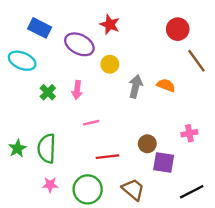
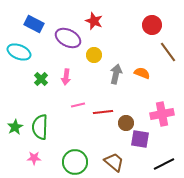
pink cross: (189, 133) -> (162, 114), size x1.6
red line: (108, 157) -> (103, 112), moved
pink star: (50, 185) -> (34, 158), moved

